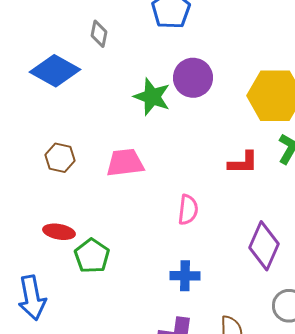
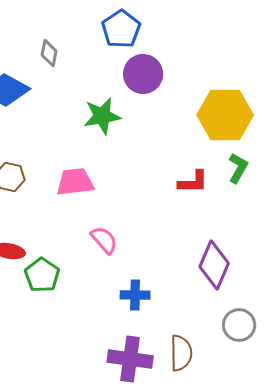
purple circle: (193, 78) -> (143, 74), moved
green star: (152, 97) -> (102, 116), turned -30
pink semicircle: (188, 210) -> (104, 240), moved, turned -48

